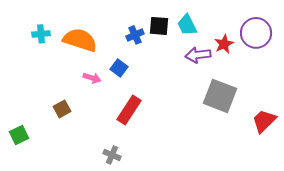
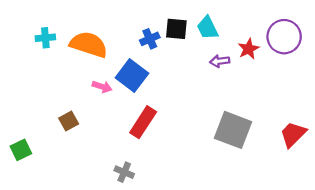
purple arrow: (198, 55) -> (220, 61), size x0.7
blue square: (119, 68) -> (132, 76), size x1.6
gray square: (220, 96) -> (233, 130), moved

